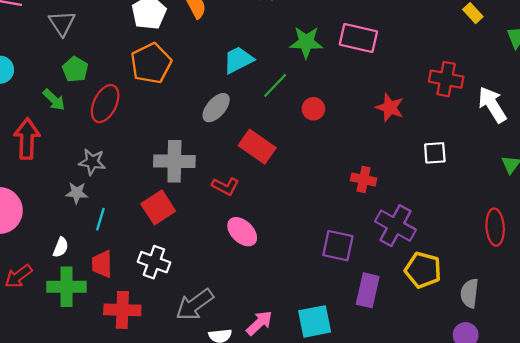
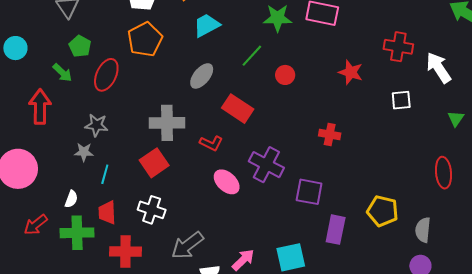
cyan trapezoid: (238, 60) -> (207, 25), moved
white square: (435, 153) -> (401, 100), moved
purple cross: (396, 226) -> (266, 165), moved

